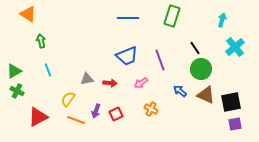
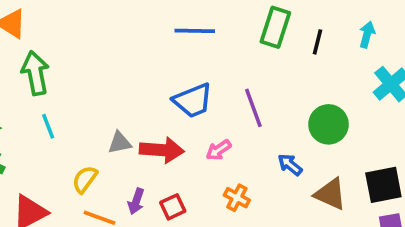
green arrow: (41, 41) -> (35, 73), size x1.6
black line: (195, 48) -> (318, 42), moved, turned 48
red arrow: (110, 83) -> (162, 150), size x1.6
brown triangle: (206, 95) -> (330, 194), moved

